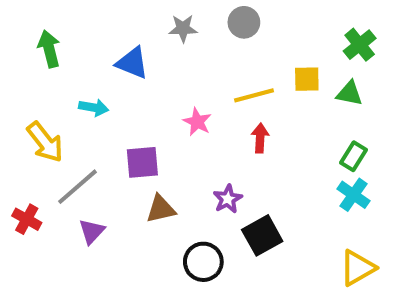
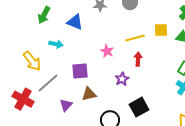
green arrow: (49, 49) -> (44, 15), moved, turned -138
purple star: (228, 199) -> (122, 79), moved
red cross: (27, 219) -> (23, 99), size x1.5
purple triangle: (92, 231) -> (66, 105), moved

